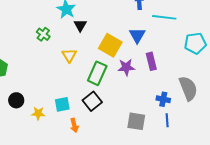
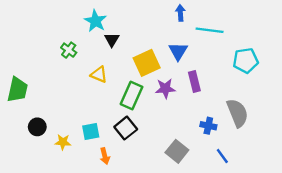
yellow square: (110, 45) -> (147, 63), turned 35
yellow triangle: (69, 55) -> (99, 74), turned -35
blue line: (167, 120) -> (222, 156), moved, turned -32
gray square: (136, 121) -> (177, 151), turned 30

